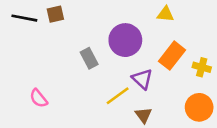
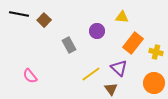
brown square: (55, 14) -> (44, 20), moved, turned -32
yellow triangle: (165, 14) -> (122, 17), moved
purple circle: (125, 40) -> (97, 31), size x0.6
purple triangle: (142, 79) -> (119, 68), moved

